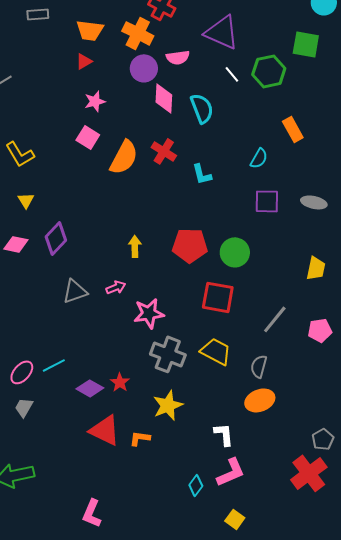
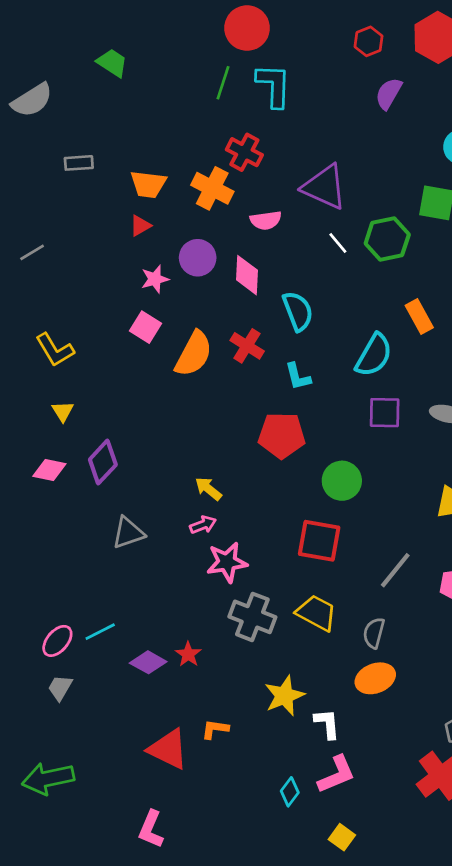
purple circle: (144, 68) -> (198, 258), moved
cyan semicircle: (202, 108) -> (298, 311), moved
cyan semicircle: (259, 158) -> (374, 355), size x1.6
red pentagon: (190, 245) -> (282, 435), moved
yellow arrow: (135, 246) -> (208, 489), moved, turned -50
pink arrow: (116, 287) -> (203, 525), moved
yellow star: (168, 405) -> (284, 696), moved
red triangle: (105, 430) -> (168, 749), moved

